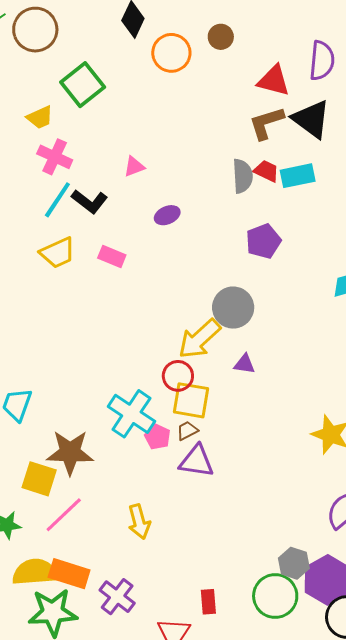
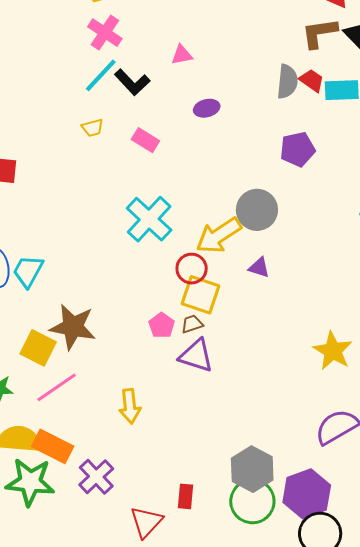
yellow trapezoid: (58, 253) -> (93, 128), size x0.6
cyan cross: (131, 414) -> (149, 219), moved
gray hexagon: (294, 563) -> (252, 469), moved, size x1.4

